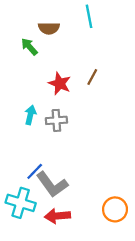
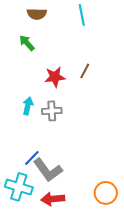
brown semicircle: (49, 28) -> (37, 14), moved
red star: (60, 84) -> (55, 77), turned -30

